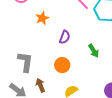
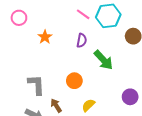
purple semicircle: (65, 37) -> (82, 40), moved
green arrow: (94, 51) -> (103, 60), size x1.5

